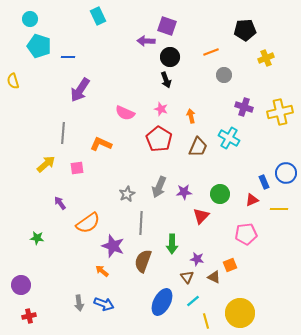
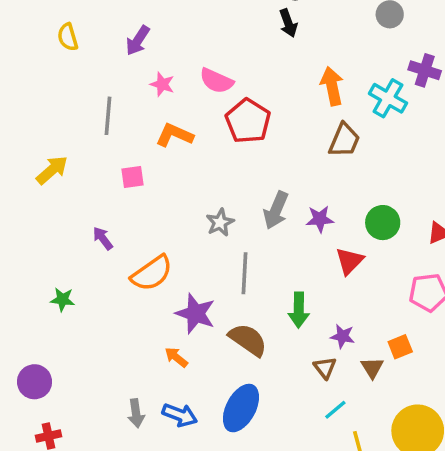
yellow semicircle: (13, 81) -> (68, 37), moved
purple arrow: (80, 90) -> (138, 41), size x0.7
pink star: (161, 109) -> (162, 84), moved
orange arrow: (191, 116) -> (332, 86), size x1.5
cyan cross: (229, 138) -> (388, 98), moved
red pentagon: (159, 139) -> (248, 121), moved
yellow arrow: (46, 164) -> (52, 170), moved
brown semicircle: (143, 261) -> (248, 340), turned 105
brown triangle: (214, 277) -> (372, 368), turned 32
blue ellipse: (162, 302) -> (241, 408), moved

